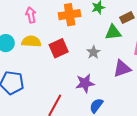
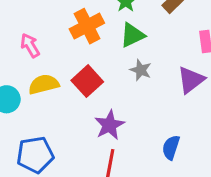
green triangle: (113, 32) -> (132, 35), moved
purple star: (85, 83) -> (109, 125), moved

